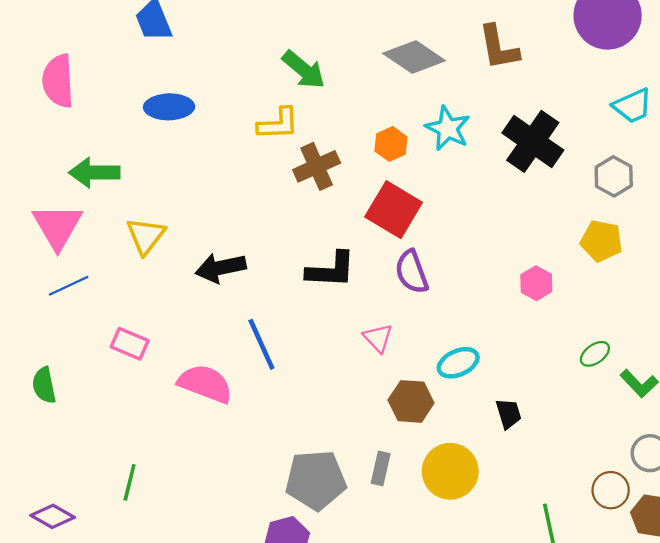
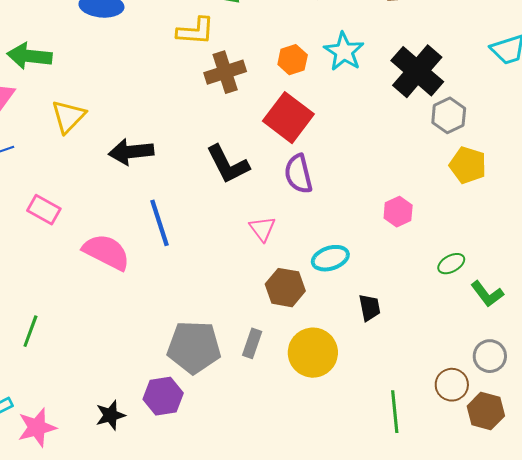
gray hexagon: (614, 176) -> (449, 115), moved
black L-shape: (331, 270) -> (228, 164), turned 54
pink hexagon: (536, 283) -> (398, 212), moved

